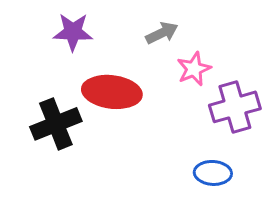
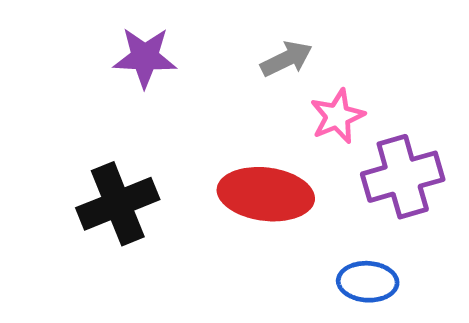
red ellipse: (112, 92) -> (266, 194), moved

